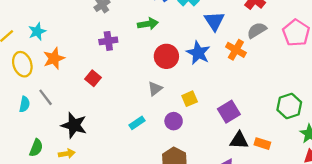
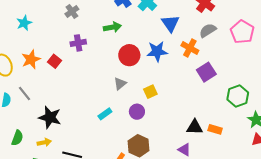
cyan star: (37, 31) -> (24, 23), moved
blue star: (198, 53) -> (157, 51), turned -30
red square: (93, 78) -> (54, 61), moved
purple square: (229, 112) -> (206, 72), moved

